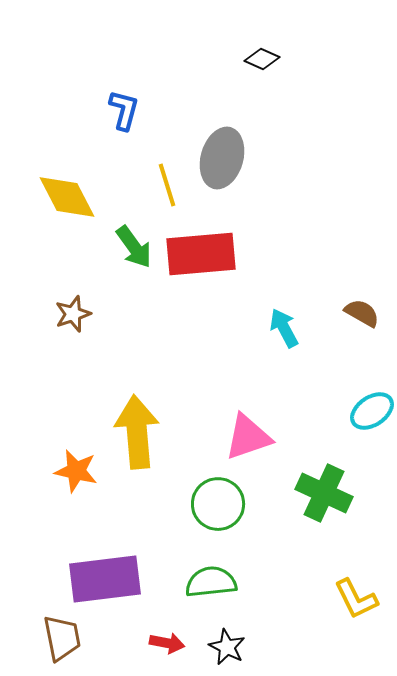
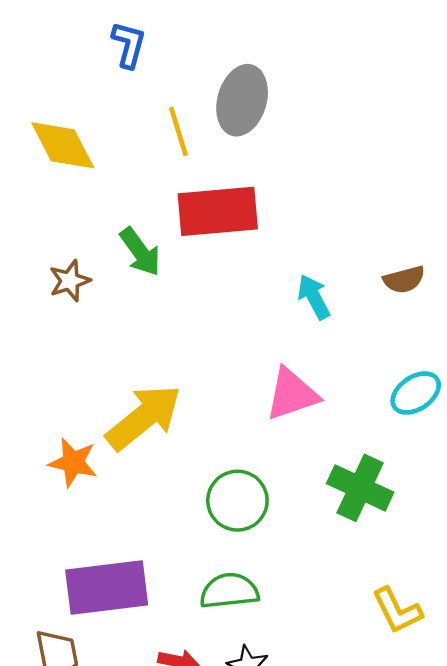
green arrow: (134, 247) -> (140, 252), moved
brown semicircle: (362, 313) -> (404, 280), turned 135
yellow arrow: (137, 432) -> (144, 417), turned 56
pink triangle: (248, 437) -> (292, 394), moved

